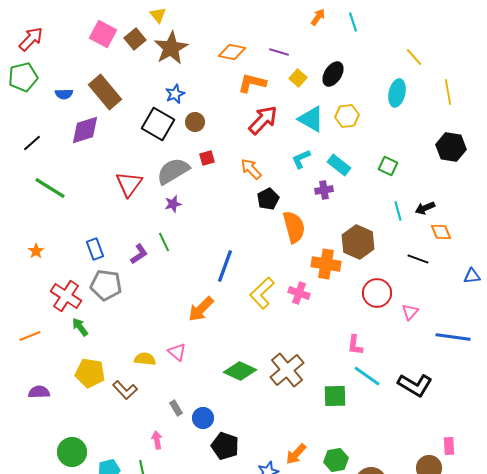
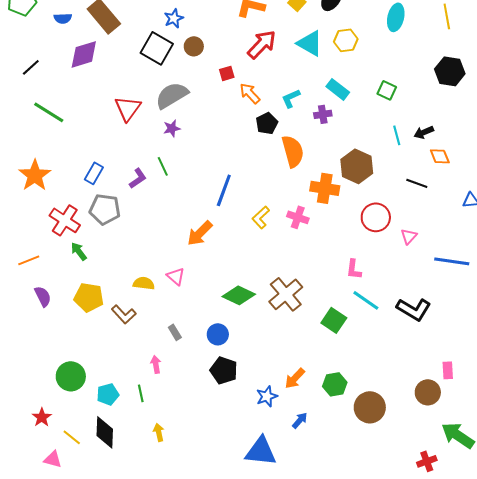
red square: (207, 158) -> (227, 73), moved
cyan L-shape: (301, 159) -> (291, 98), moved
blue rectangle: (95, 249) -> (94, 173), turned 50
orange star: (36, 251) -> (35, 175), size x2.0
yellow L-shape: (262, 293) -> (261, 217), size x0.7
purple semicircle: (39, 392) -> (43, 296), moved, turned 65
green square: (335, 396) -> (334, 320), turned 35
blue circle: (203, 418) -> (218, 334), moved

